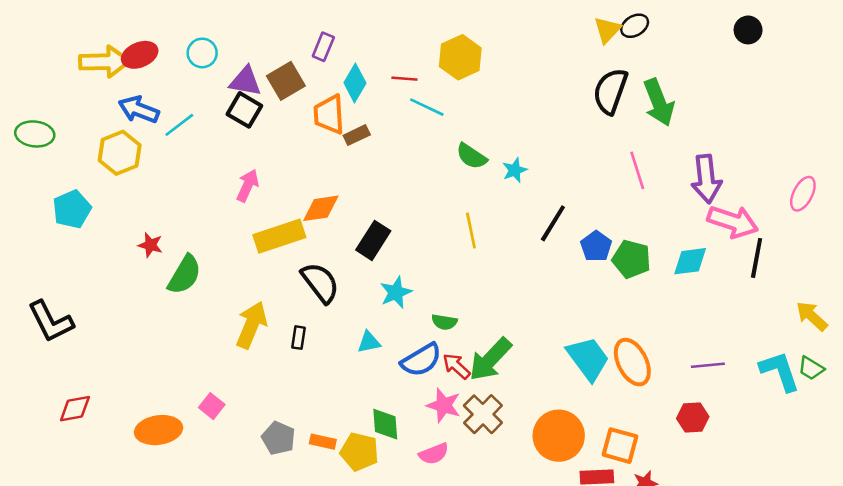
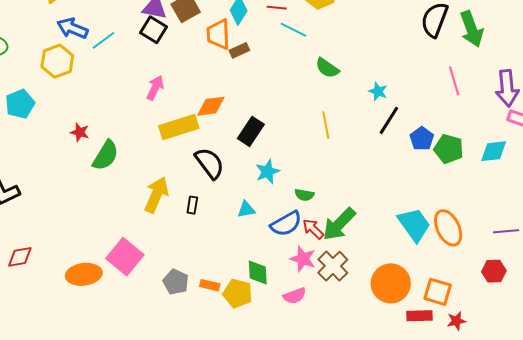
cyan star: (515, 170) -> (378, 91), moved, turned -30
pink square: (212, 406) -> (125, 257), size x1.8

